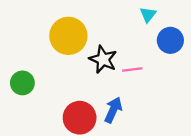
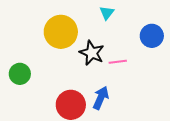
cyan triangle: (148, 15) -> (107, 13), moved

